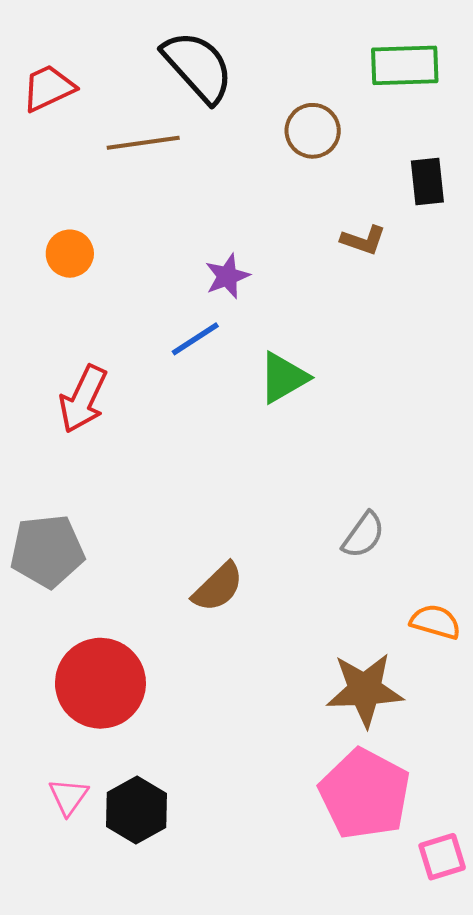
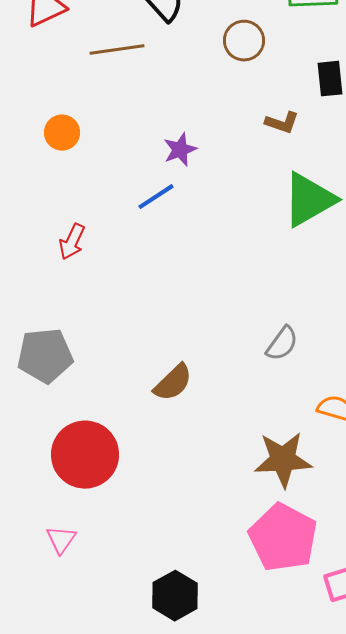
green triangle: (283, 378) -> (309, 200), moved, size x1.4
red arrow: (83, 399) -> (72, 242), size x0.7
black hexagon: (137, 810) -> (175, 596), moved

